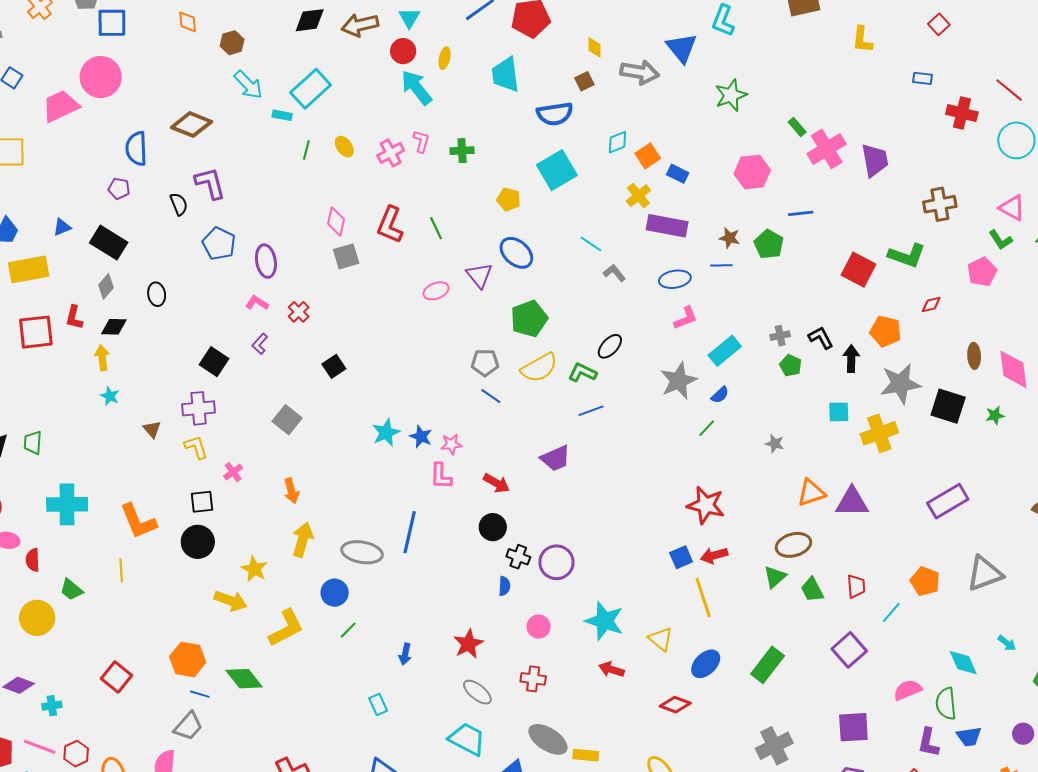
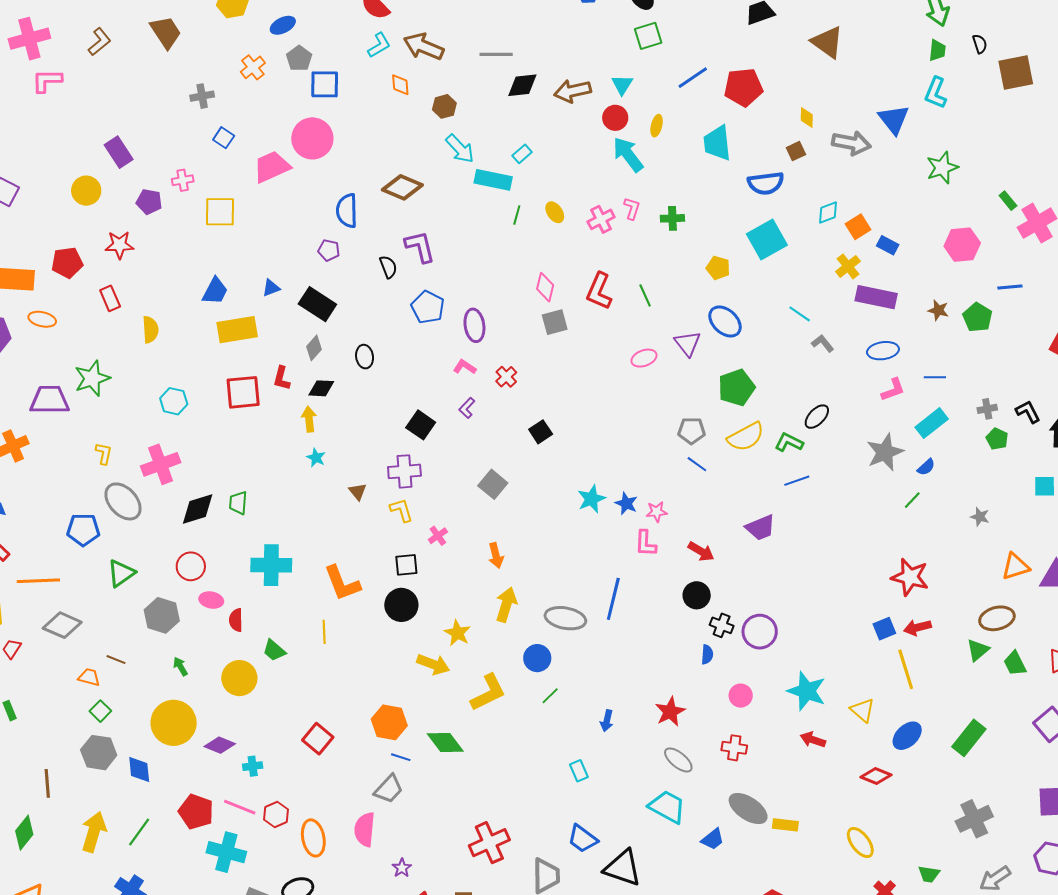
cyan rectangle: (311, 89) -> (522, 154), size x0.5
cyan rectangle: (282, 115) -> (493, 180), size x1.8
blue line: (721, 265) -> (935, 377), moved

